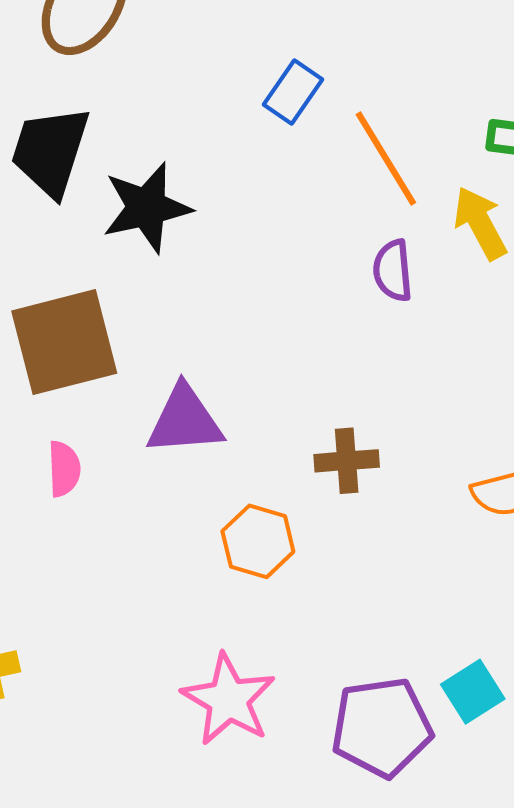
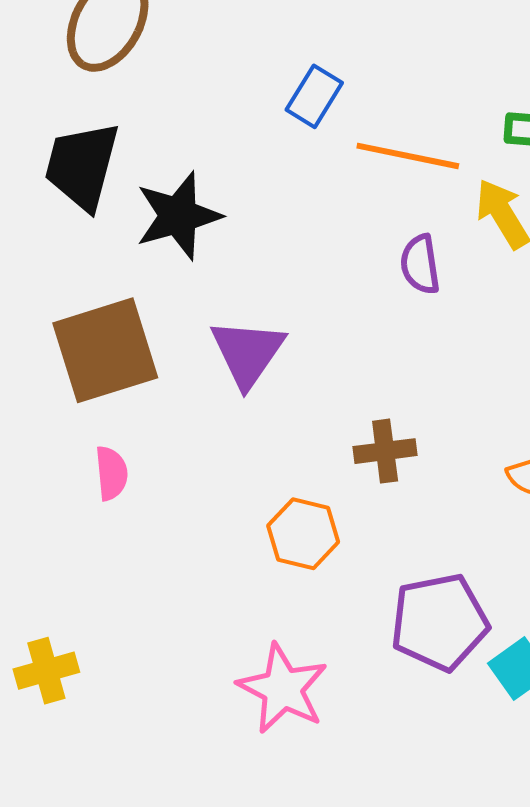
orange line: (386, 158) -> (408, 156), turned -44
purple triangle: (185, 420) -> (248, 353), moved, turned -48
purple pentagon: (382, 727) -> (440, 622), moved

